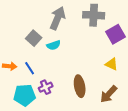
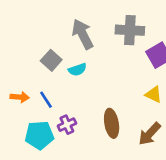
gray arrow: (58, 18) -> (83, 34), turned -50

